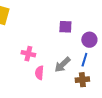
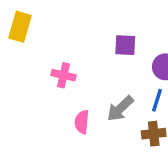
pink cross: (28, 54) -> (63, 75), moved

